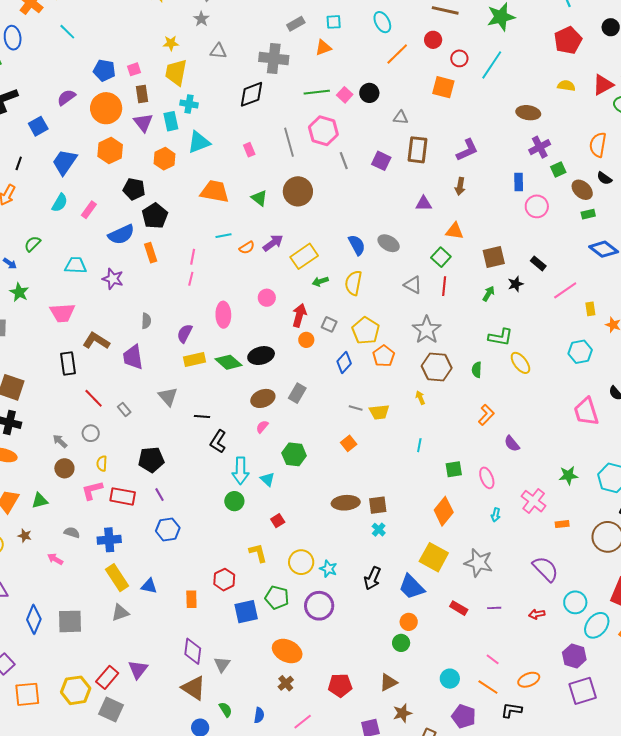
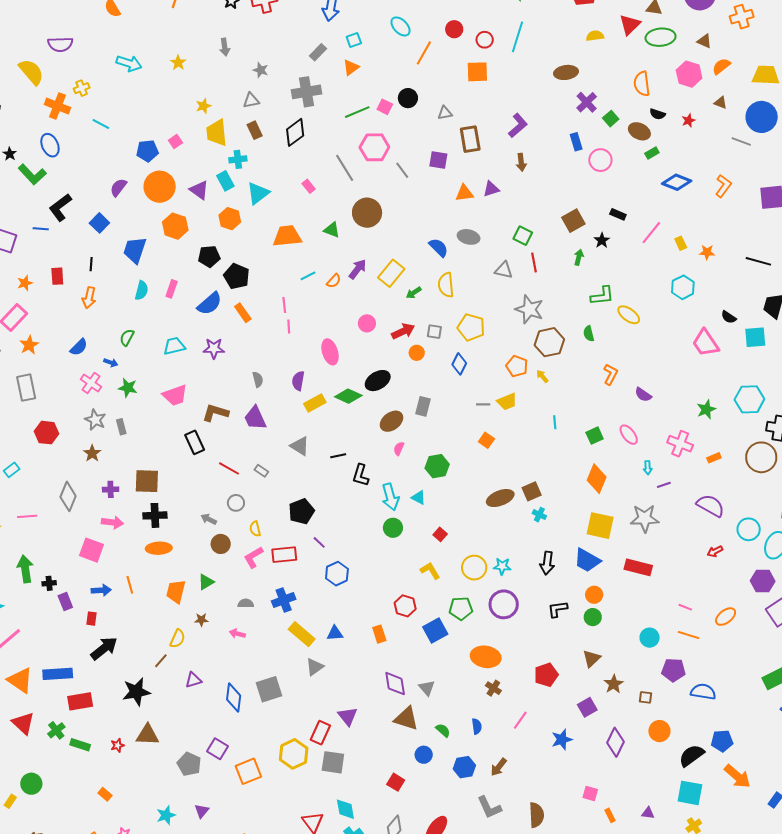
gray star: (201, 19) -> (261, 70), moved
brown rectangle: (142, 94) -> (255, 130), moved
orange triangle: (455, 231) -> (464, 193), moved
red arrow: (299, 315) -> (403, 331), turned 65
orange pentagon: (384, 356) -> (517, 366), moved
red rectangle: (459, 608) -> (638, 567), size x1.5
purple line: (494, 608) -> (664, 485), moved
black L-shape: (511, 710) -> (558, 609), moved

